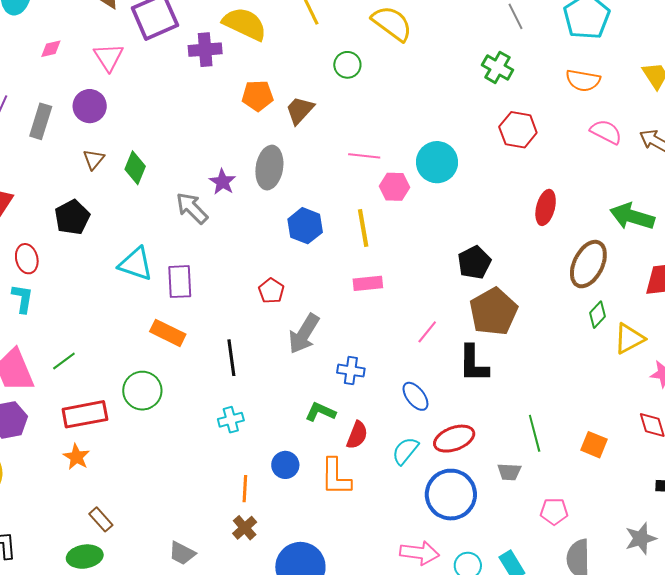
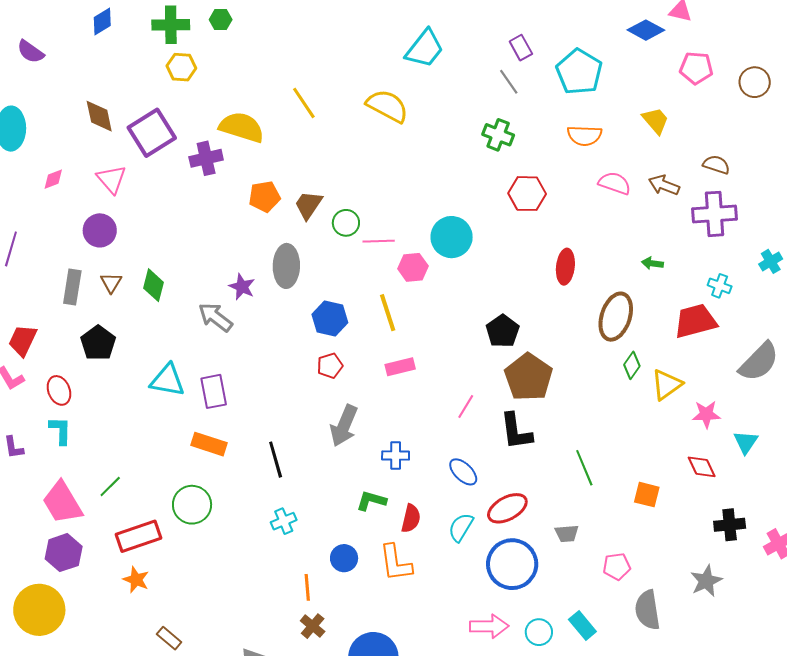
green circle: (347, 65) -> (346, 223), moved
gray rectangle: (41, 121) -> (72, 287), moved
green arrow: (632, 216) -> (652, 263), size x0.5
red pentagon: (271, 291) -> (330, 366), moved, turned 30
green line: (535, 433) -> (584, 468), moved

